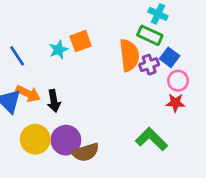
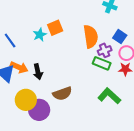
green rectangle: (150, 35) -> (102, 63), moved
purple cross: (149, 65) -> (105, 50), moved
purple circle: (66, 140) -> (39, 110), moved
brown semicircle: (85, 152) -> (62, 94), moved

